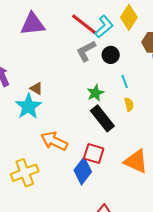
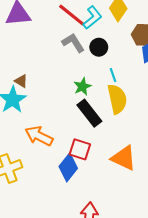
gray L-shape: (86, 51) -> (73, 43), turned 85
yellow semicircle: (129, 104) -> (117, 99), size x2.0

